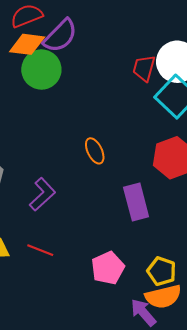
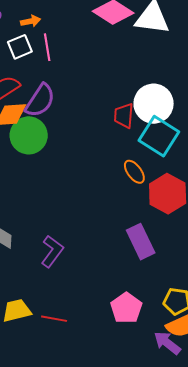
orange ellipse: (95, 151) -> (134, 172), moved
red line: (40, 250) -> (54, 319), moved

